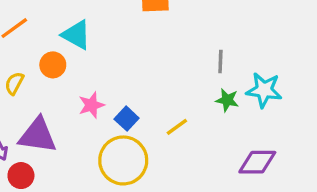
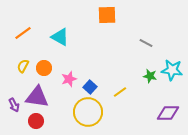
gray line: (220, 62) -> (146, 43), moved, turned -64
orange circle: (53, 65) -> (44, 68), moved
red circle: (21, 176) -> (36, 121), moved

